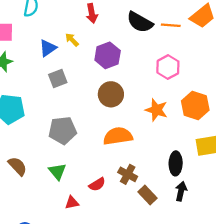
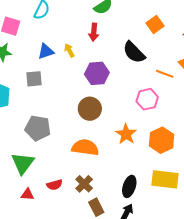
orange line: (171, 25) -> (165, 74), moved
gray square: (58, 79) -> (34, 79), moved
green triangle: (57, 171) -> (23, 163), size x1.4

